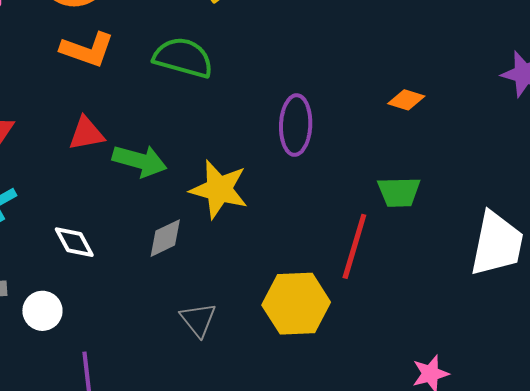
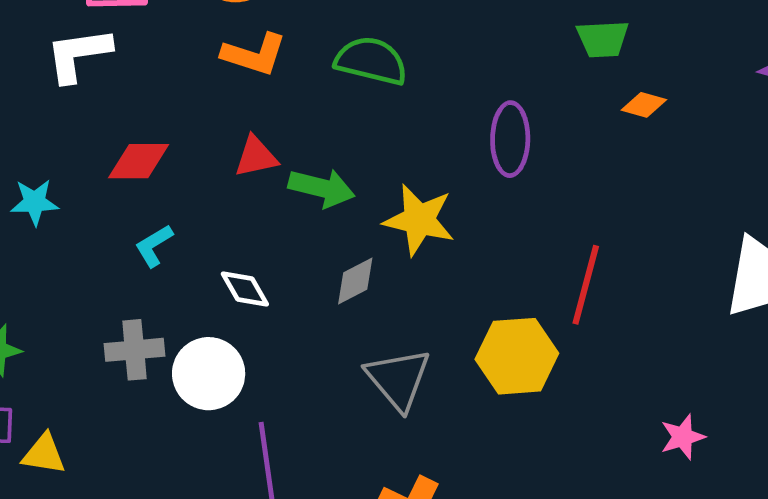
green trapezoid: (399, 192) -> (603, 39), moved
white circle: (42, 311) -> (209, 374), size x1.5
gray triangle: (198, 320) -> (398, 379), size x1.5

